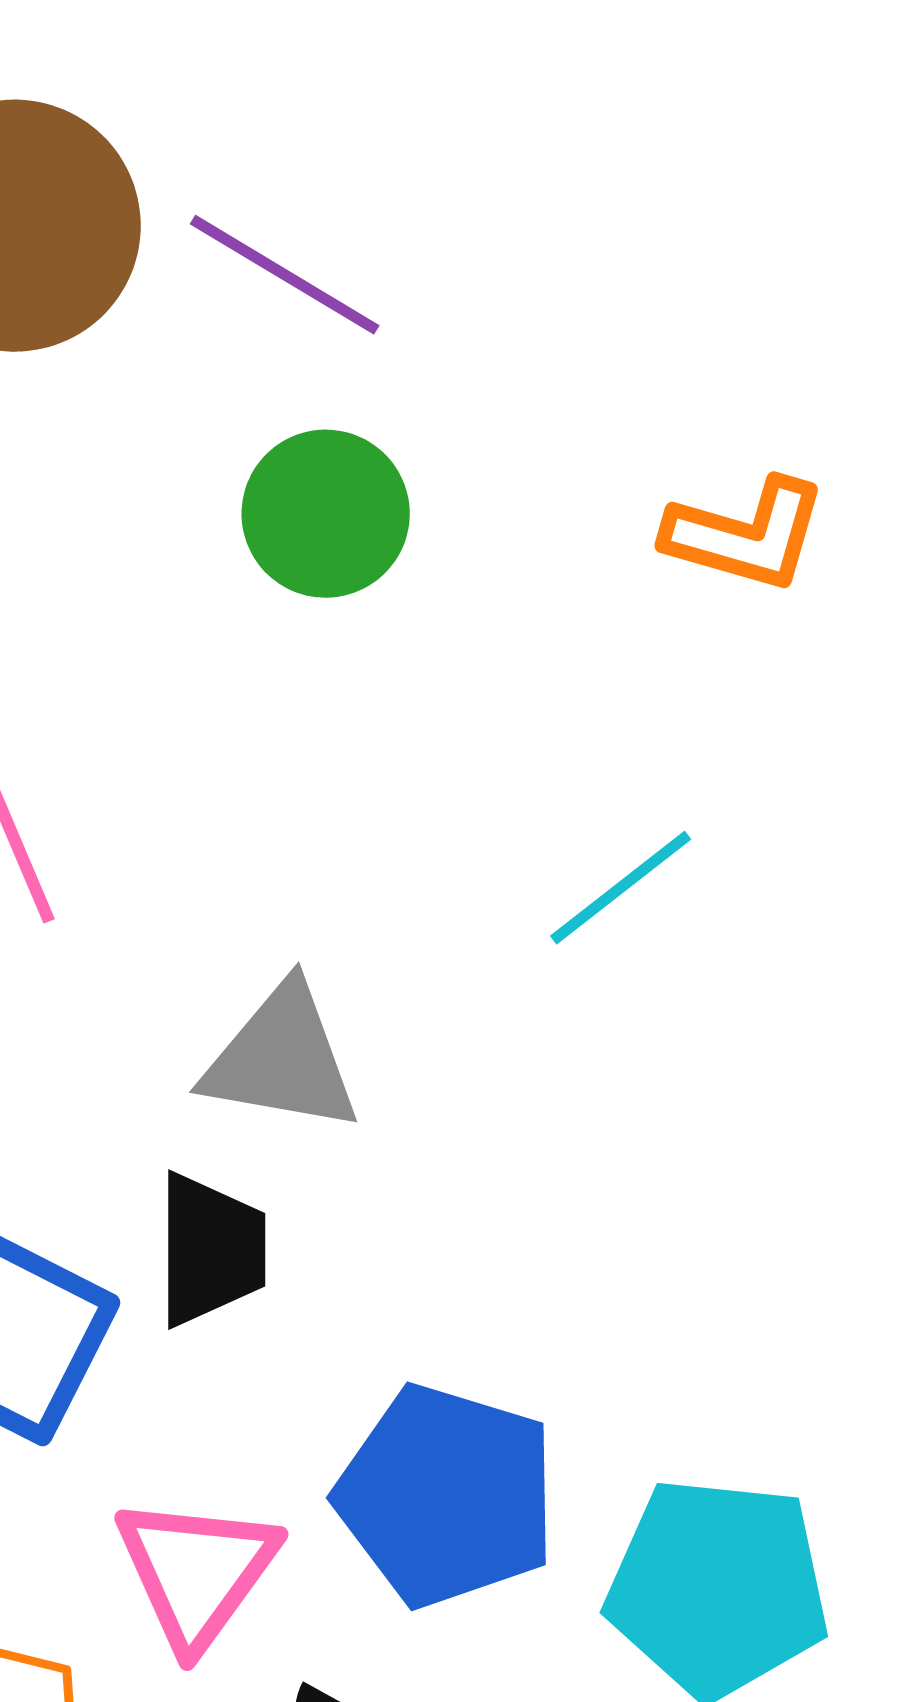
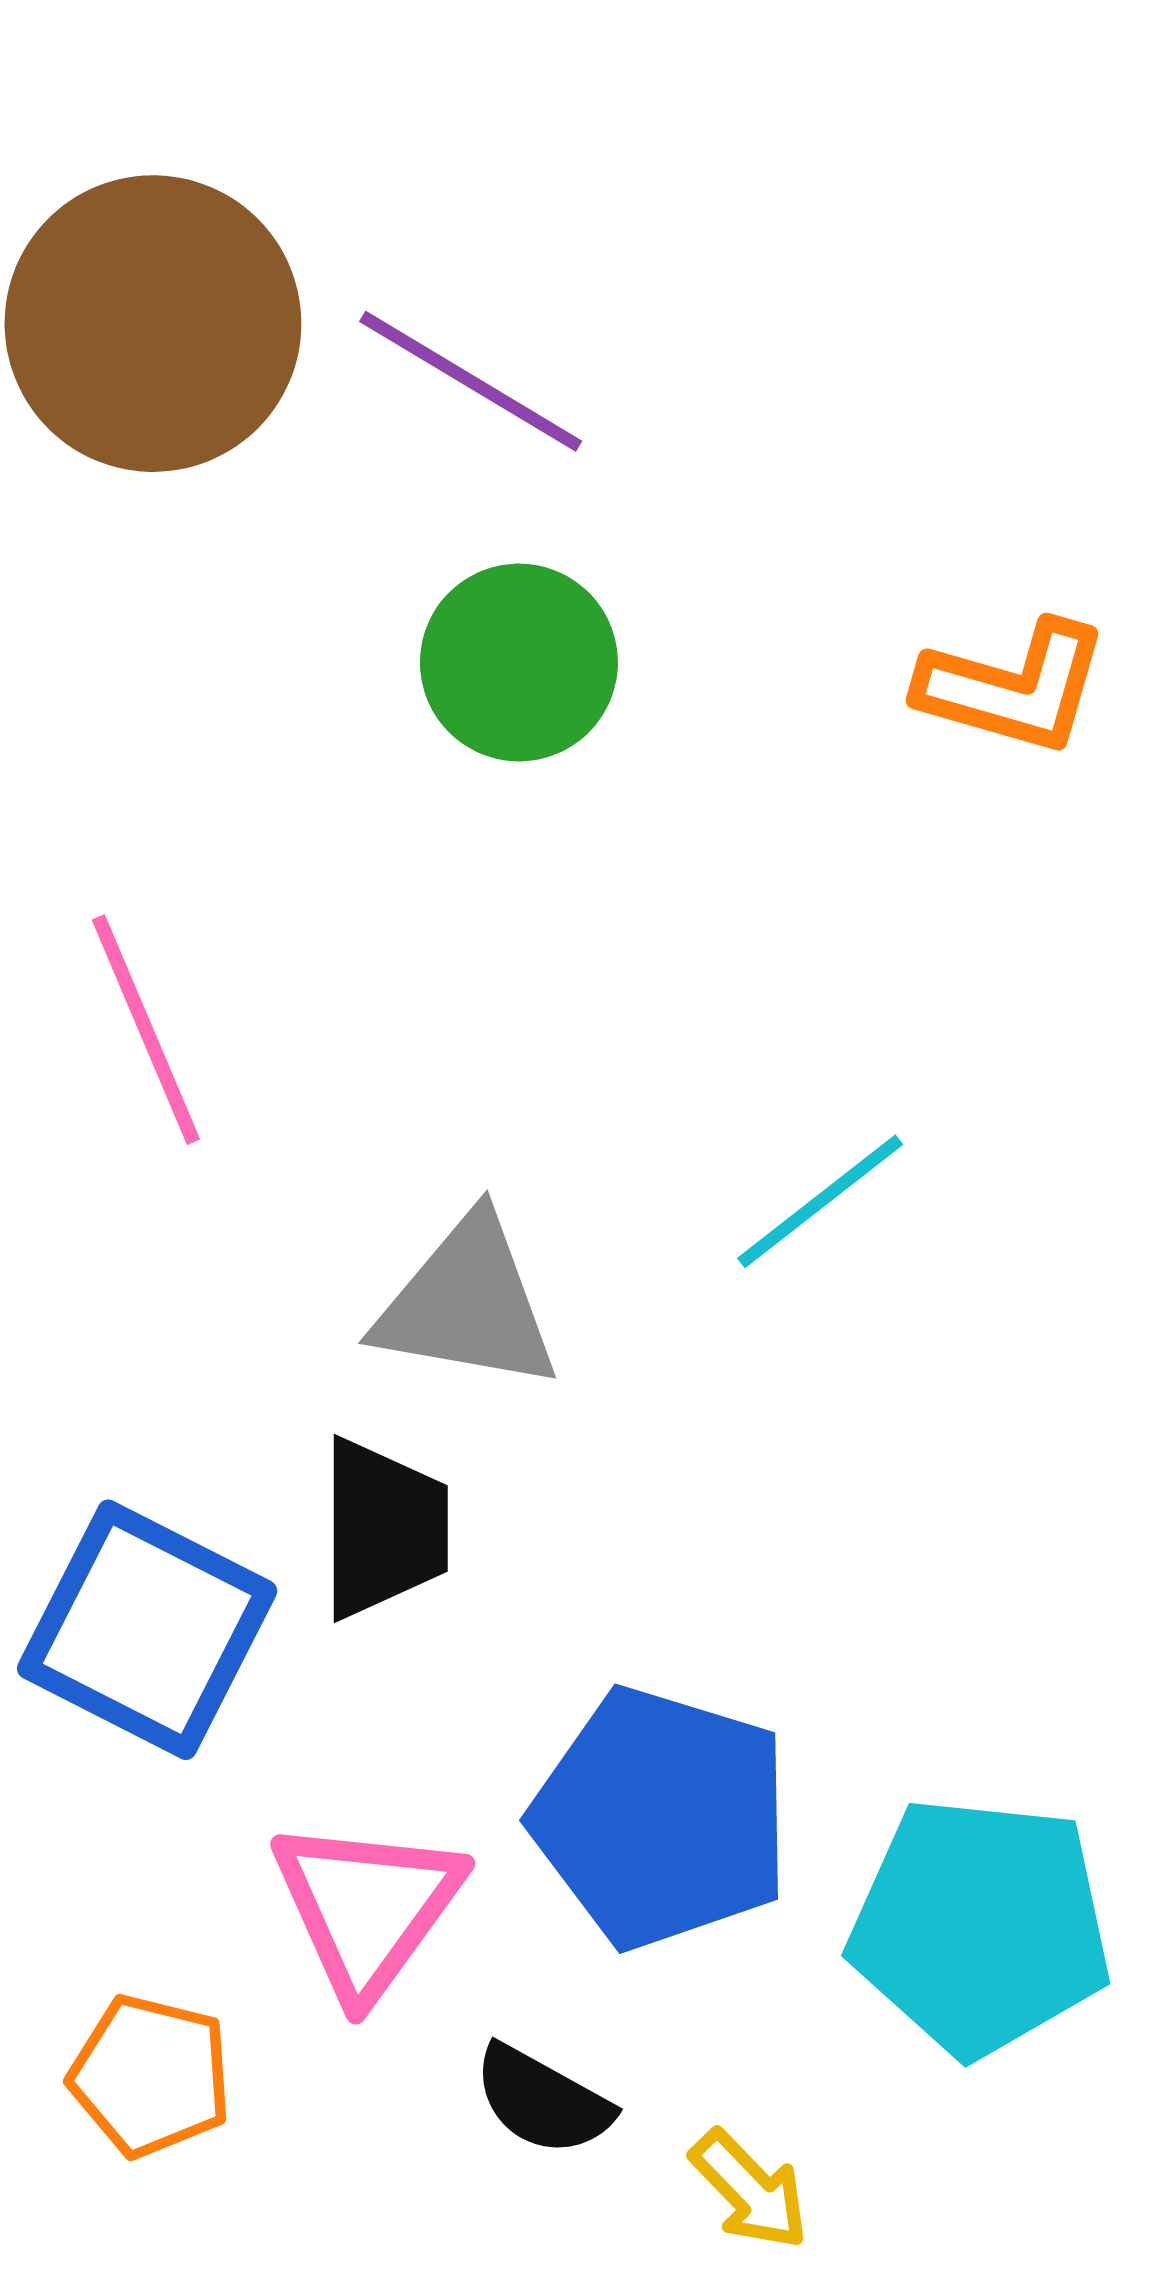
cyan line: (621, 888) -> (820, 1201), moved

